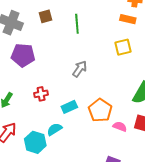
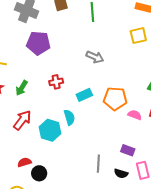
gray arrow: (80, 69) -> (95, 57), turned 78
orange pentagon: (100, 110) -> (115, 99), turned -30
cyan semicircle: (54, 129) -> (69, 117), turned 105

